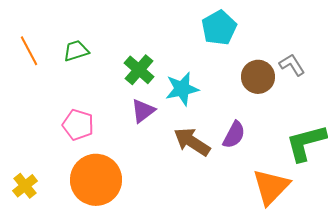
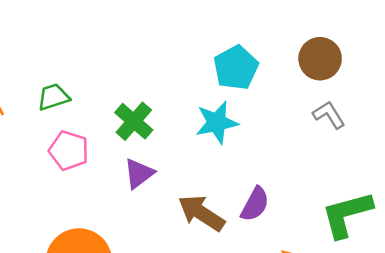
brown circle: (258, 77) -> (320, 59), moved
cyan star: (182, 89) -> (217, 122), moved
pink pentagon: (78, 125) -> (69, 151), moved

